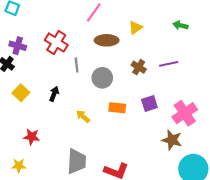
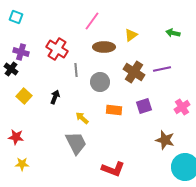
brown cross: (139, 67) -> (134, 72), size x1.5
pink cross: (185, 113) -> (182, 107), moved, size x0.7
red star: (32, 137) -> (16, 137), moved
gray trapezoid: (77, 161) -> (76, 143), moved, turned -30

